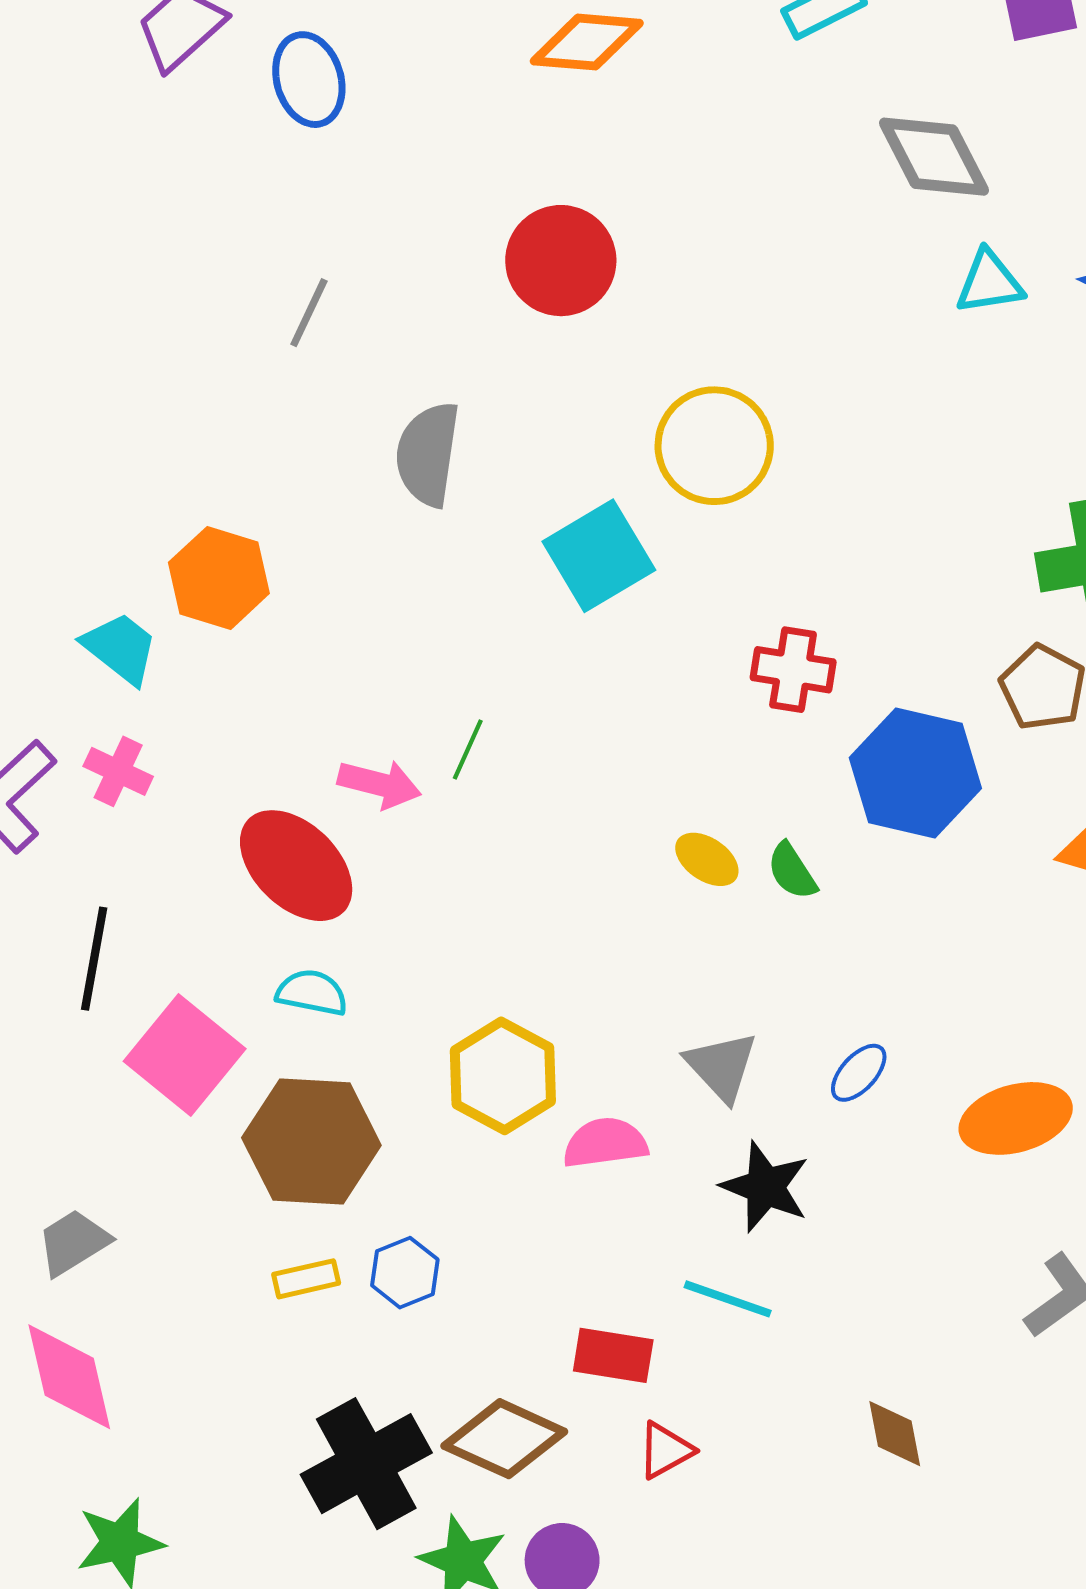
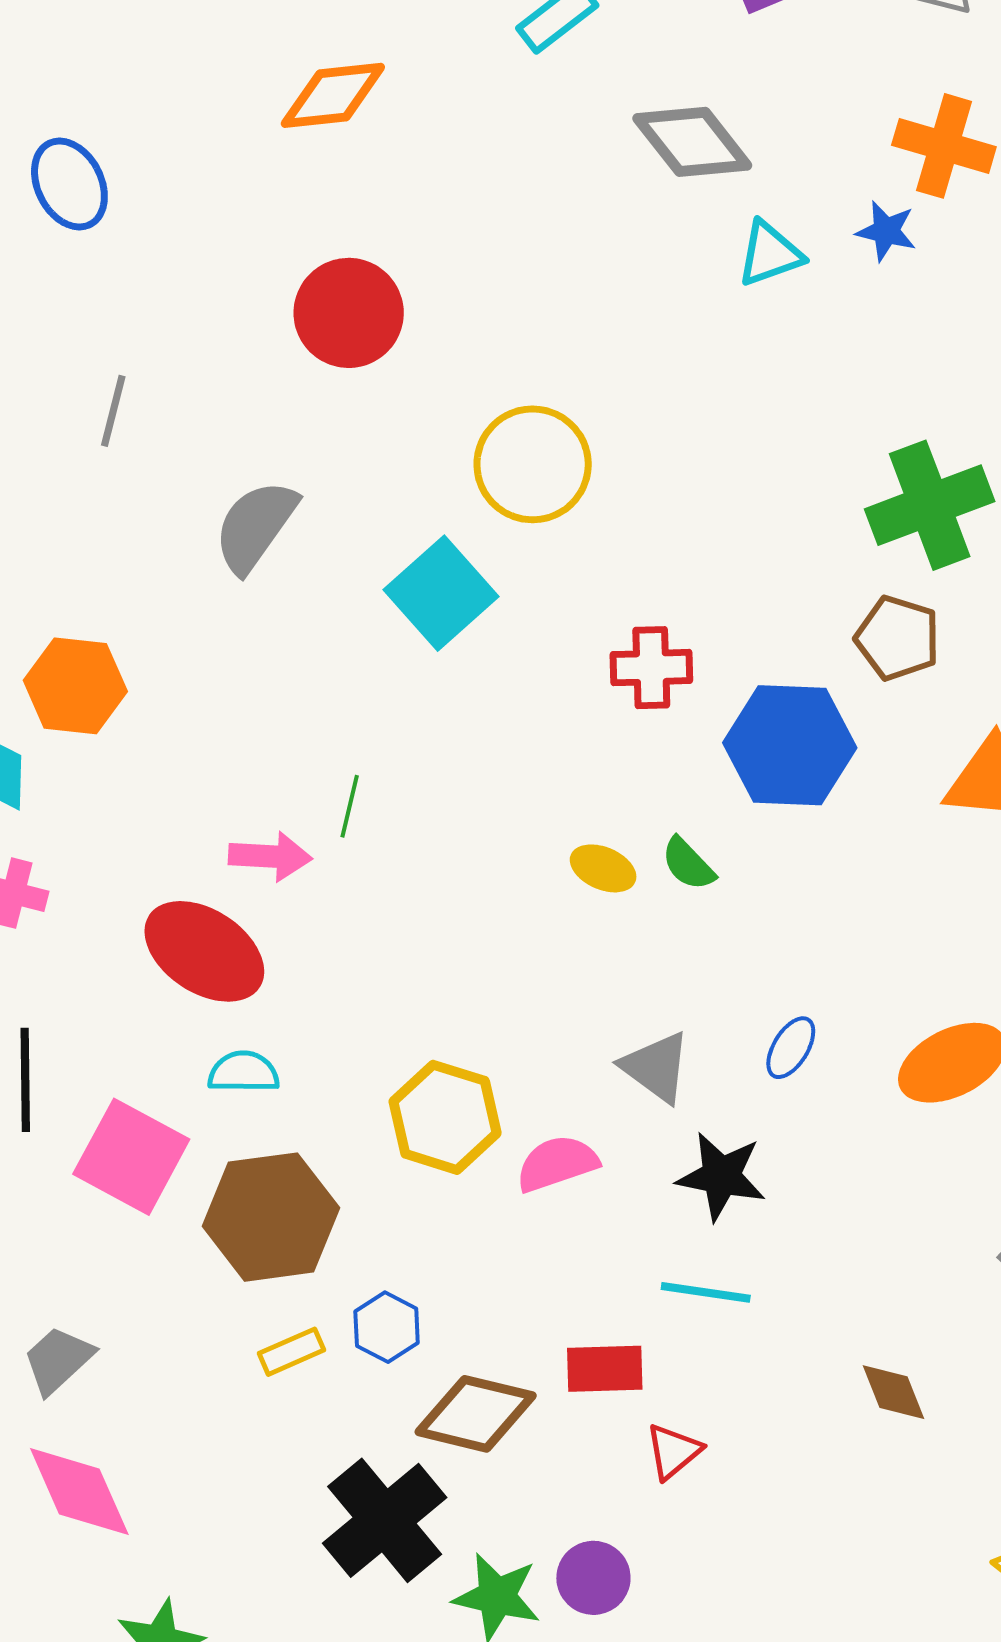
gray semicircle: (428, 454) -> (255, 526), turned 38
brown diamond: (504, 1439) -> (476, 1414), moved

